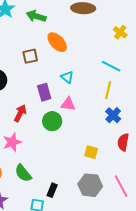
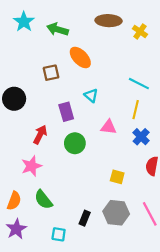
yellow cross: (120, 32) -> (140, 31), moved
pink triangle: (68, 104) -> (109, 127), moved
black rectangle: (52, 190) -> (85, 218), moved

